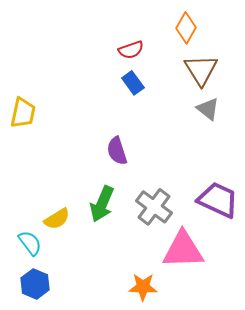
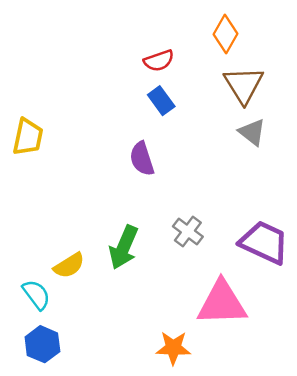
purple semicircle: (117, 151) -> (142, 159), moved
gray cross: (154, 207) -> (188, 232), moved, size x0.7

